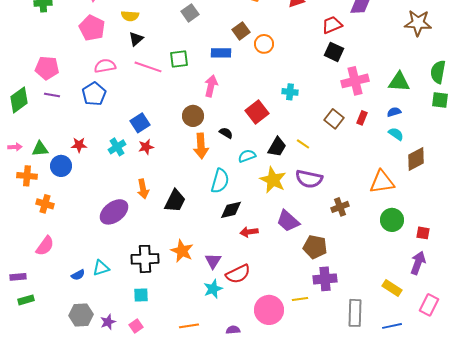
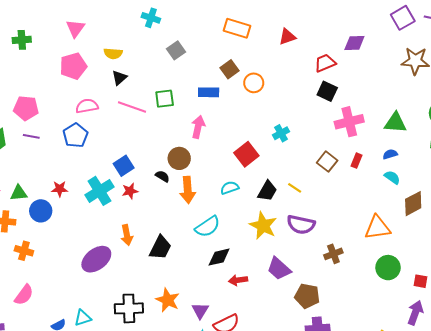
pink pentagon: (92, 28) -> (73, 66), turned 30
cyan cross: (290, 92) -> (281, 133), turned -35
black semicircle: (226, 133) -> (162, 176), moved
cyan cross: (117, 147) -> (99, 191), size x1.5
cyan semicircle: (247, 156) -> (230, 188), moved
cyan semicircle: (220, 181) -> (208, 227), turned 40

